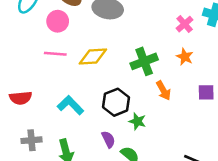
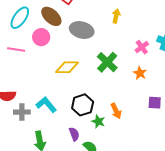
pink line: (55, 54) -> (16, 50), moved
green cross: (144, 61) -> (107, 62), moved, turned -30
orange arrow: (163, 90) -> (116, 111), moved
gray cross: (31, 140) -> (22, 112), moved

